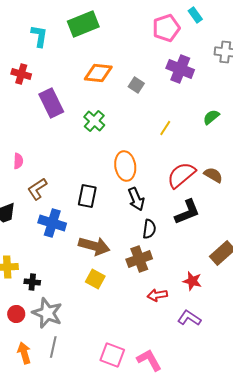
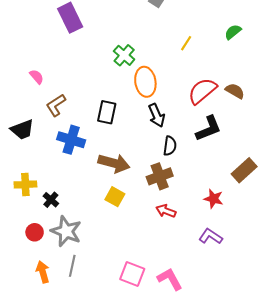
green cross: (94, 121) -> (124, 55), moved
pink semicircle: (18, 161) -> (37, 77), turned -42
black cross: (32, 282) -> (51, 200), turned 35
red arrow: (157, 295) -> (166, 211), moved, turned 30

